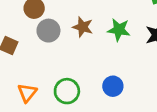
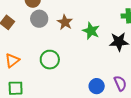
blue circle: (113, 86) -> (97, 86), moved
green circle: (67, 91) -> (50, 60), moved

